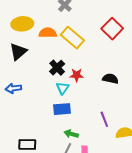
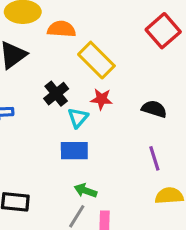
yellow rectangle: (72, 38) -> (96, 60), moved
black cross: (57, 68) -> (56, 94), moved
purple line: (104, 119) -> (154, 158), moved

